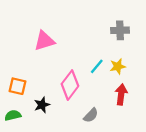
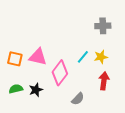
pink triangle: (44, 41) -> (38, 57), moved, turned 30
orange square: (17, 86) -> (15, 59), moved
green semicircle: (13, 115) -> (16, 89), moved

